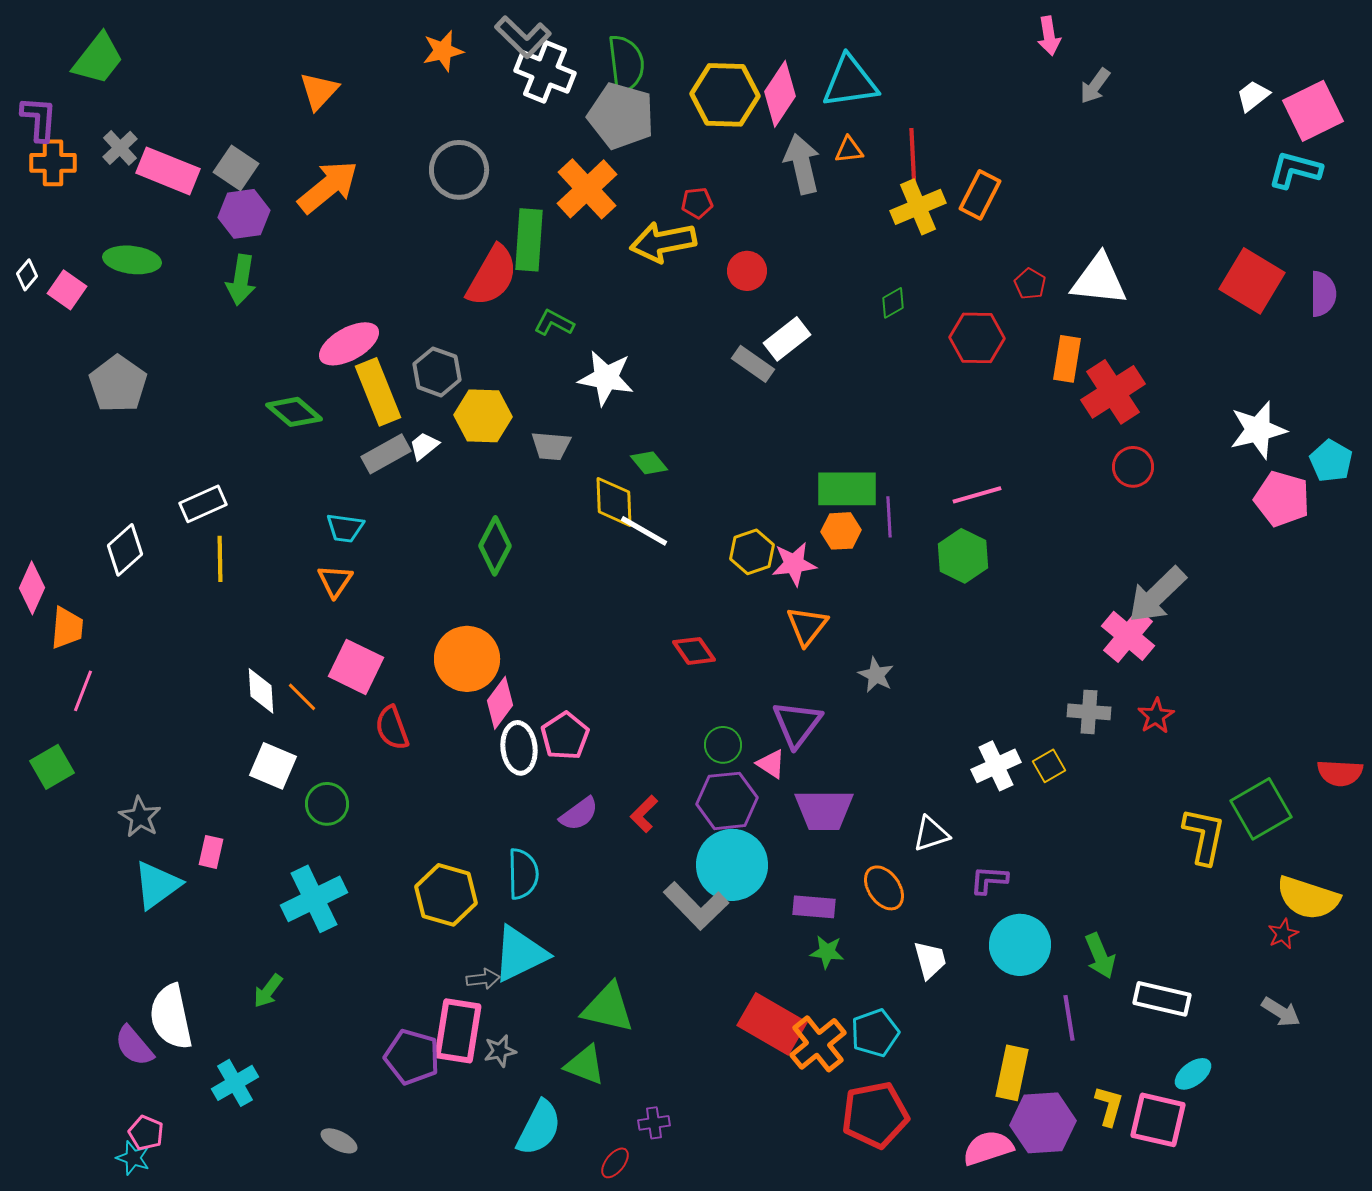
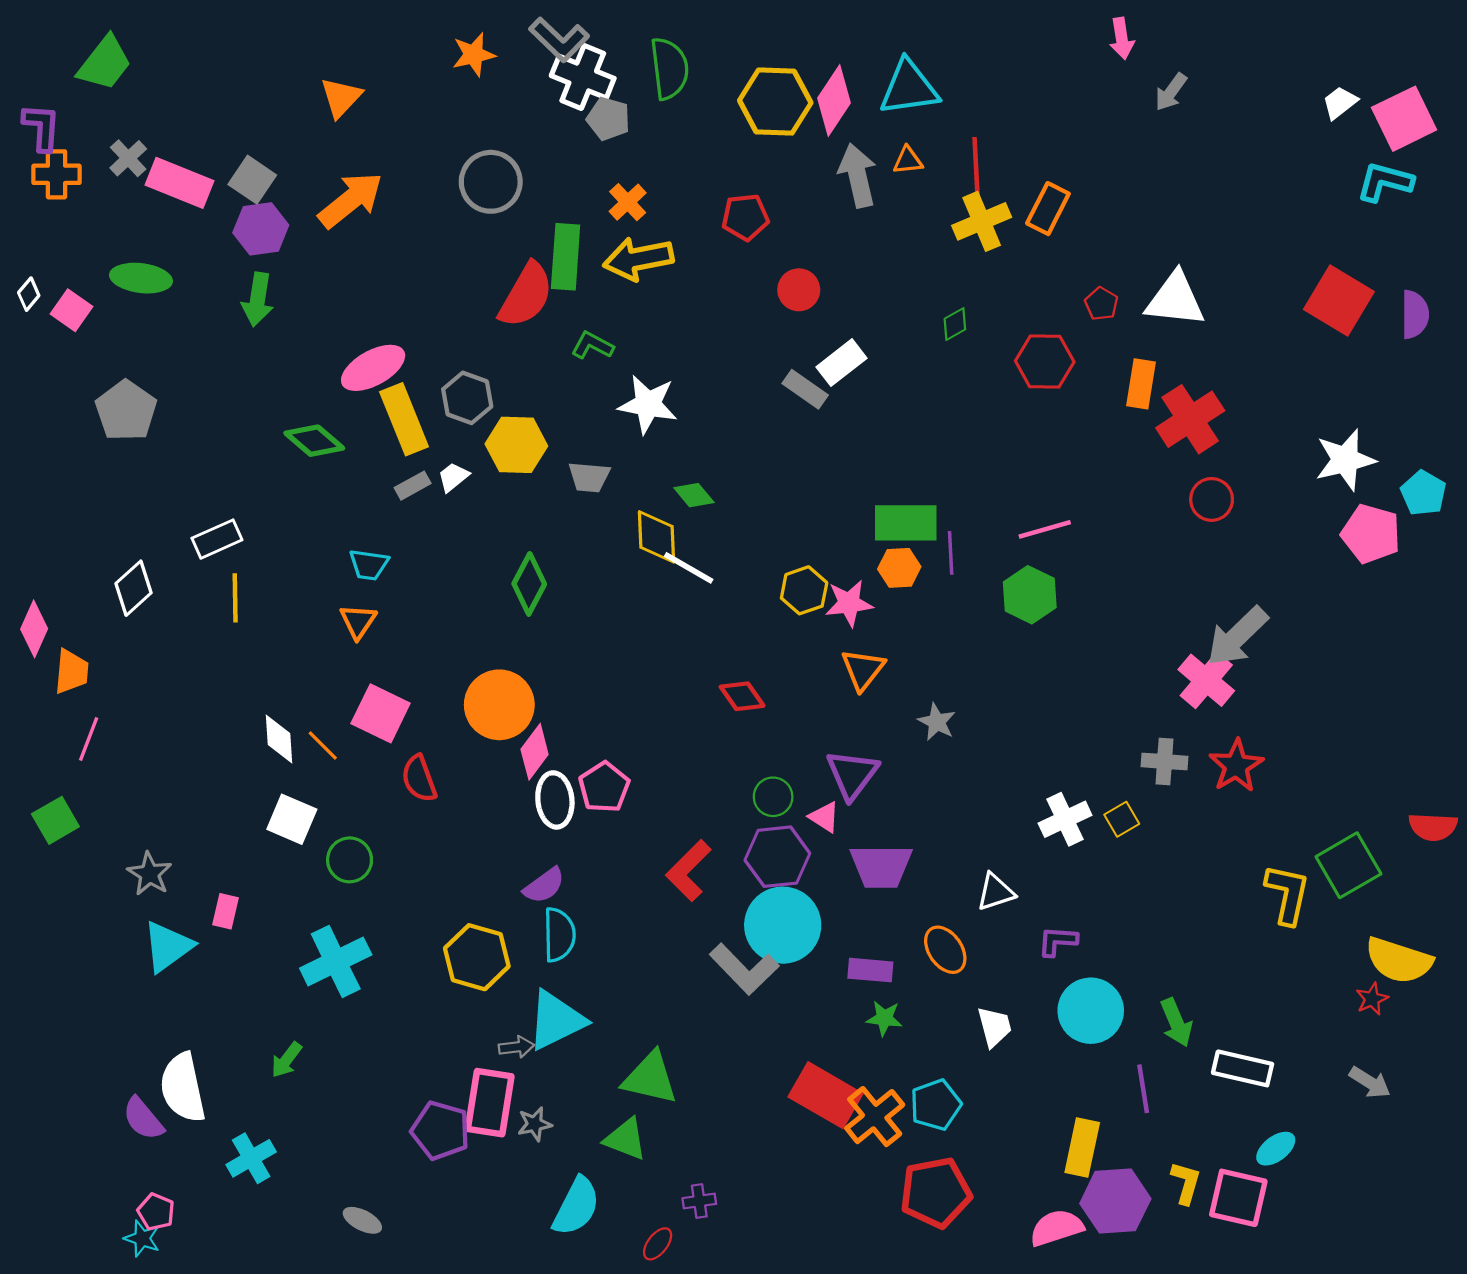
gray pentagon: (621, 116) -> (608, 119), moved, size x0.6
orange cross: (587, 189) -> (628, 202), size x0.6
red pentagon: (697, 203) -> (745, 217), size x1.4
yellow arrow: (663, 242) -> (638, 259), moved
gray rectangle: (386, 454) -> (413, 486), size x0.7
red star: (1156, 716) -> (1236, 766), size x1.4
purple semicircle: (579, 814) -> (544, 886), moved
red L-shape: (644, 814) -> (689, 871), size x1.5

